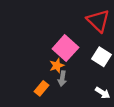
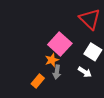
white arrow: (103, 93) -> (85, 72), moved

